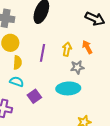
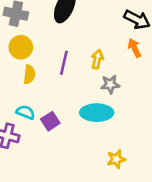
orange arrow: (87, 47) -> (134, 48), moved
cyan semicircle: (17, 82) -> (26, 112), moved

